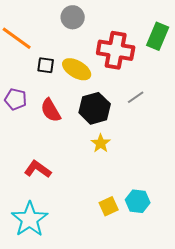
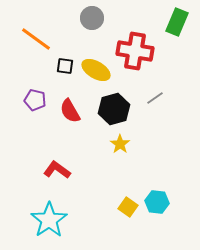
green rectangle: (158, 36) -> (177, 22), moved
yellow square: (109, 206) -> (128, 207), turned -30

